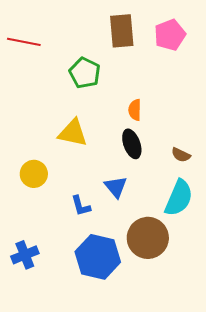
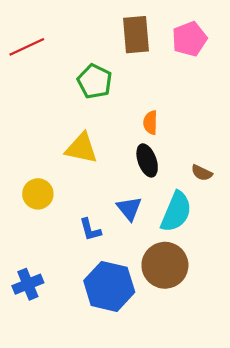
red line: (24, 42) -> (27, 47), turned -36
cyan semicircle: (179, 198) -> (176, 212), moved

